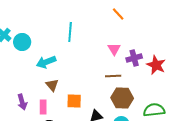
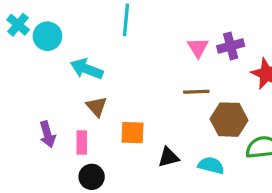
purple cross: (134, 58) -> (231, 46), moved
cyan arrow: (46, 62) -> (87, 69), turned 42
brown hexagon: (122, 98) -> (229, 120), moved

